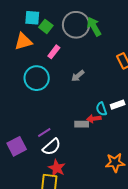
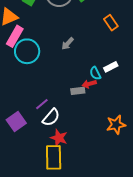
pink rectangle: (54, 52) -> (15, 36), moved, size x1.5

